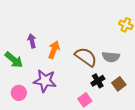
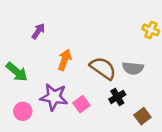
purple arrow: (32, 41) -> (38, 31), moved, turned 48
brown square: (119, 84) -> (142, 116), moved
pink square: (85, 100) -> (81, 104), moved

